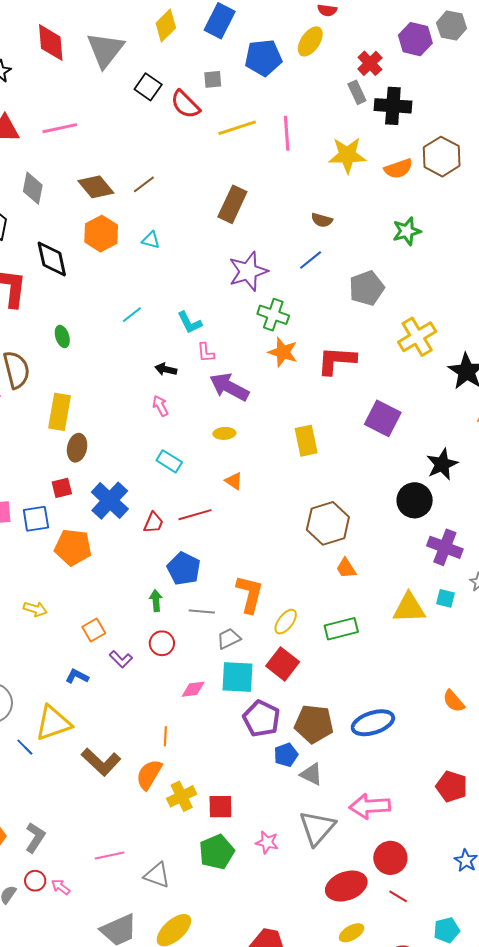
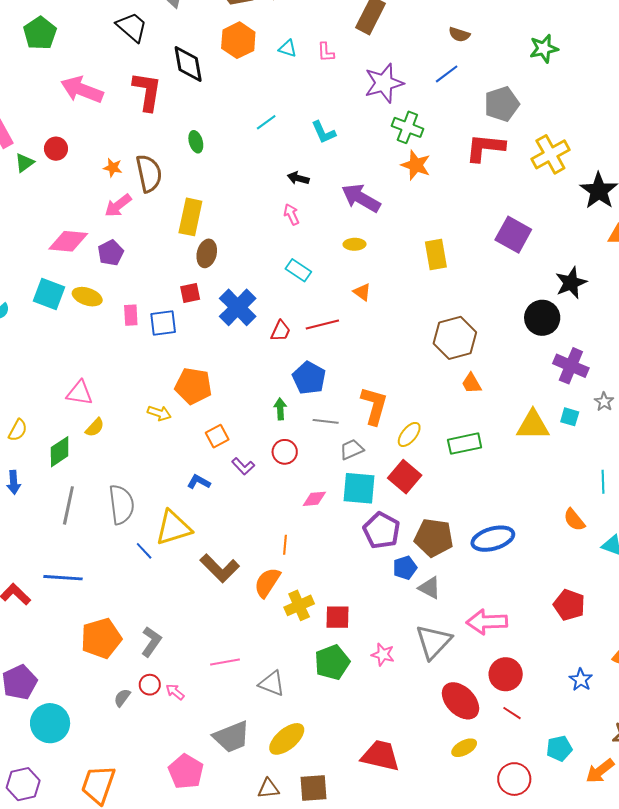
pink L-shape: (206, 353) -> (326, 52), moved
red L-shape: (337, 360) -> (485, 148), moved
orange pentagon: (73, 547) -> (193, 386), moved
red ellipse: (346, 886) -> (461, 701), turned 63

